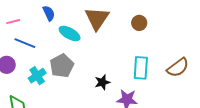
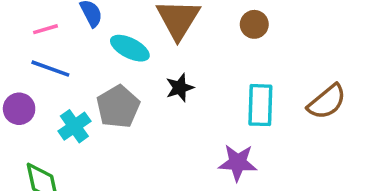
pink line: (13, 22) -> (46, 29), moved
black star: (102, 82) -> (180, 88), moved

